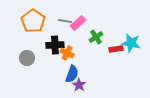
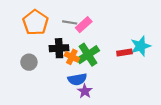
green cross: (96, 37) -> (88, 55), moved, size x1.5
cyan star: (131, 43) -> (141, 46), turned -30
blue semicircle: (72, 74) -> (77, 79), turned 60

